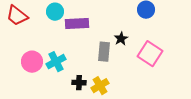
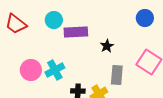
black star: (121, 39) -> (107, 46), moved
gray rectangle: (104, 52) -> (117, 75), moved

